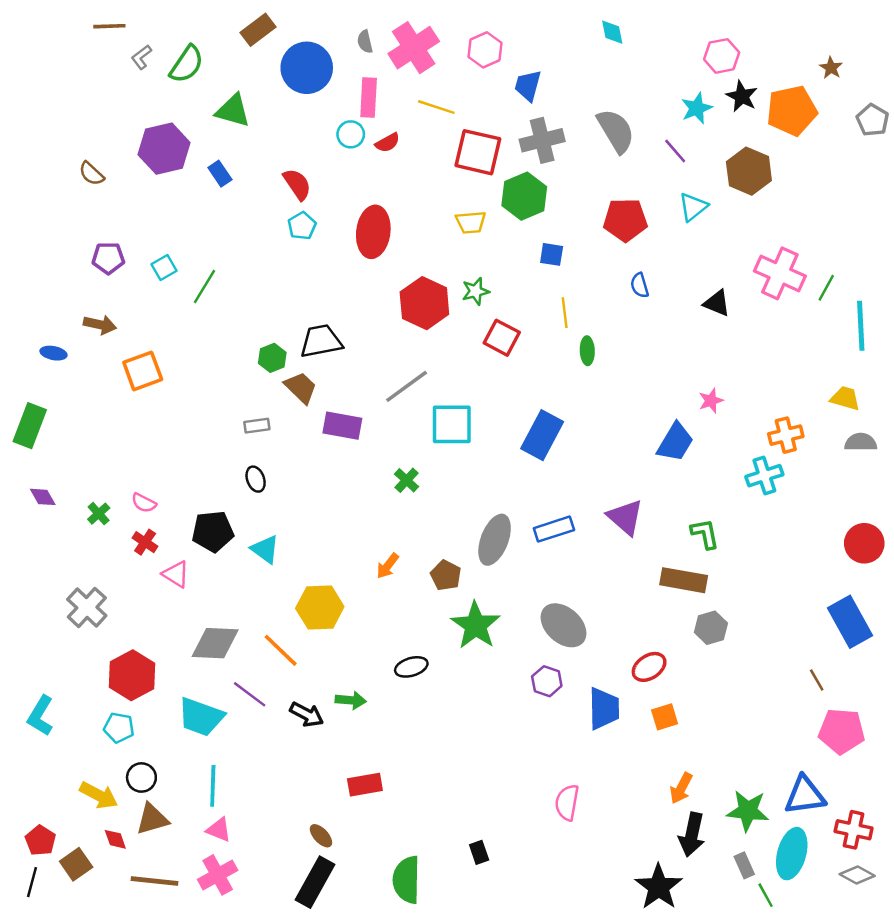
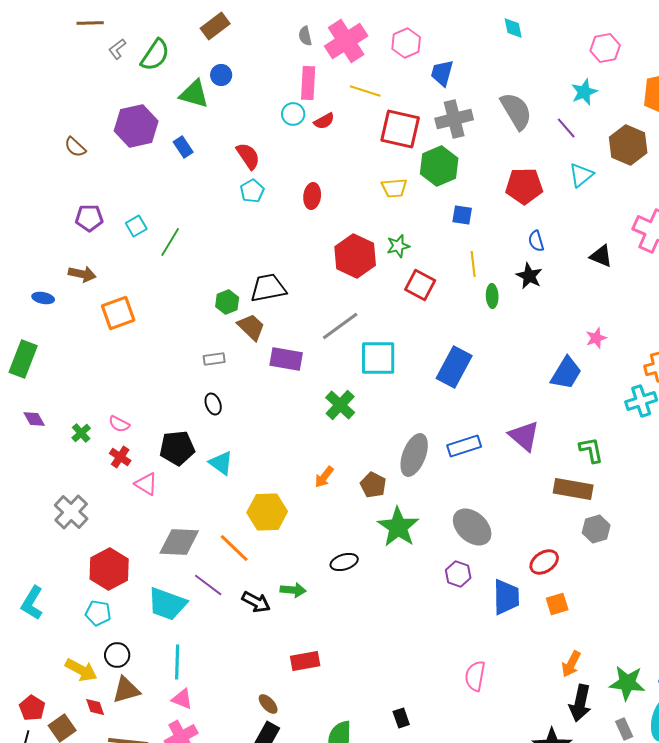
blue circle: (307, 68) -> (221, 75), moved, size x0.5
black star: (742, 96) -> (529, 276), moved
red ellipse: (373, 232) -> (312, 196), size x0.6
green cross: (407, 480) -> (340, 405), size x1.4

